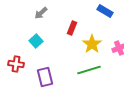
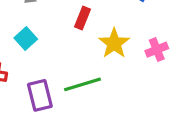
green line: (89, 70) -> (83, 84), moved

